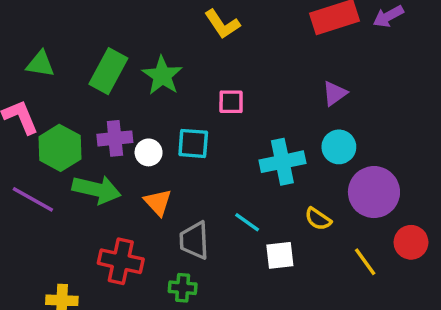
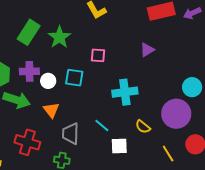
purple triangle: (335, 93) -> (147, 50), moved
cyan circle: (339, 147) -> (192, 87), moved

